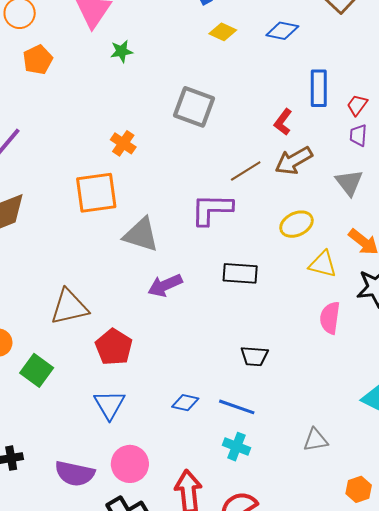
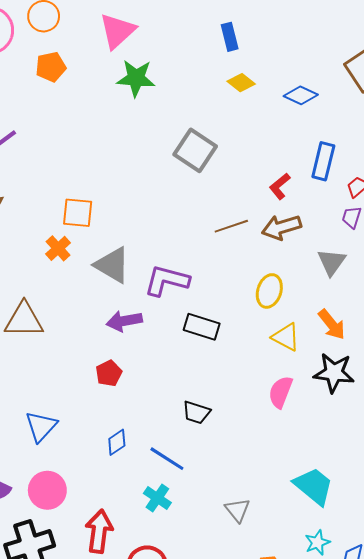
green star: (122, 51) -> (136, 78), size x1.6
orange cross: (123, 143) -> (58, 248), moved
orange square: (96, 193) -> (78, 213), size x0.7
purple L-shape: (212, 209) -> (167, 281), moved
yellow ellipse: (296, 224) -> (269, 291), turned -60
red pentagon: (114, 347) -> (109, 373), moved, size x0.7
blue diamond: (185, 403) -> (117, 442), turned -60
gray triangle: (316, 440) -> (237, 510), turned 48

